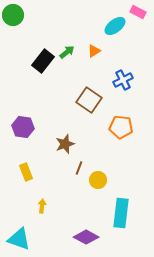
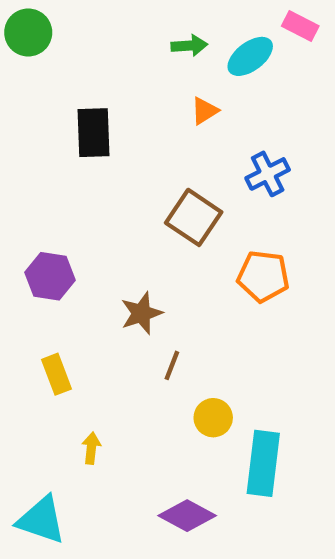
green arrow: (67, 52) -> (189, 46), moved, turned 35
black rectangle: (43, 61) -> (94, 133), turned -40
yellow circle: (98, 180) -> (213, 418), moved

